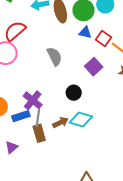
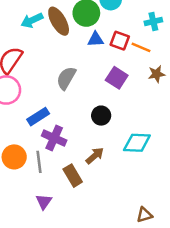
gray semicircle: (54, 56) -> (66, 78), turned -108
blue rectangle: (21, 116) -> (38, 117), moved
gray line: (38, 118) -> (39, 162), moved
cyan diamond: (81, 120) -> (137, 143), moved

